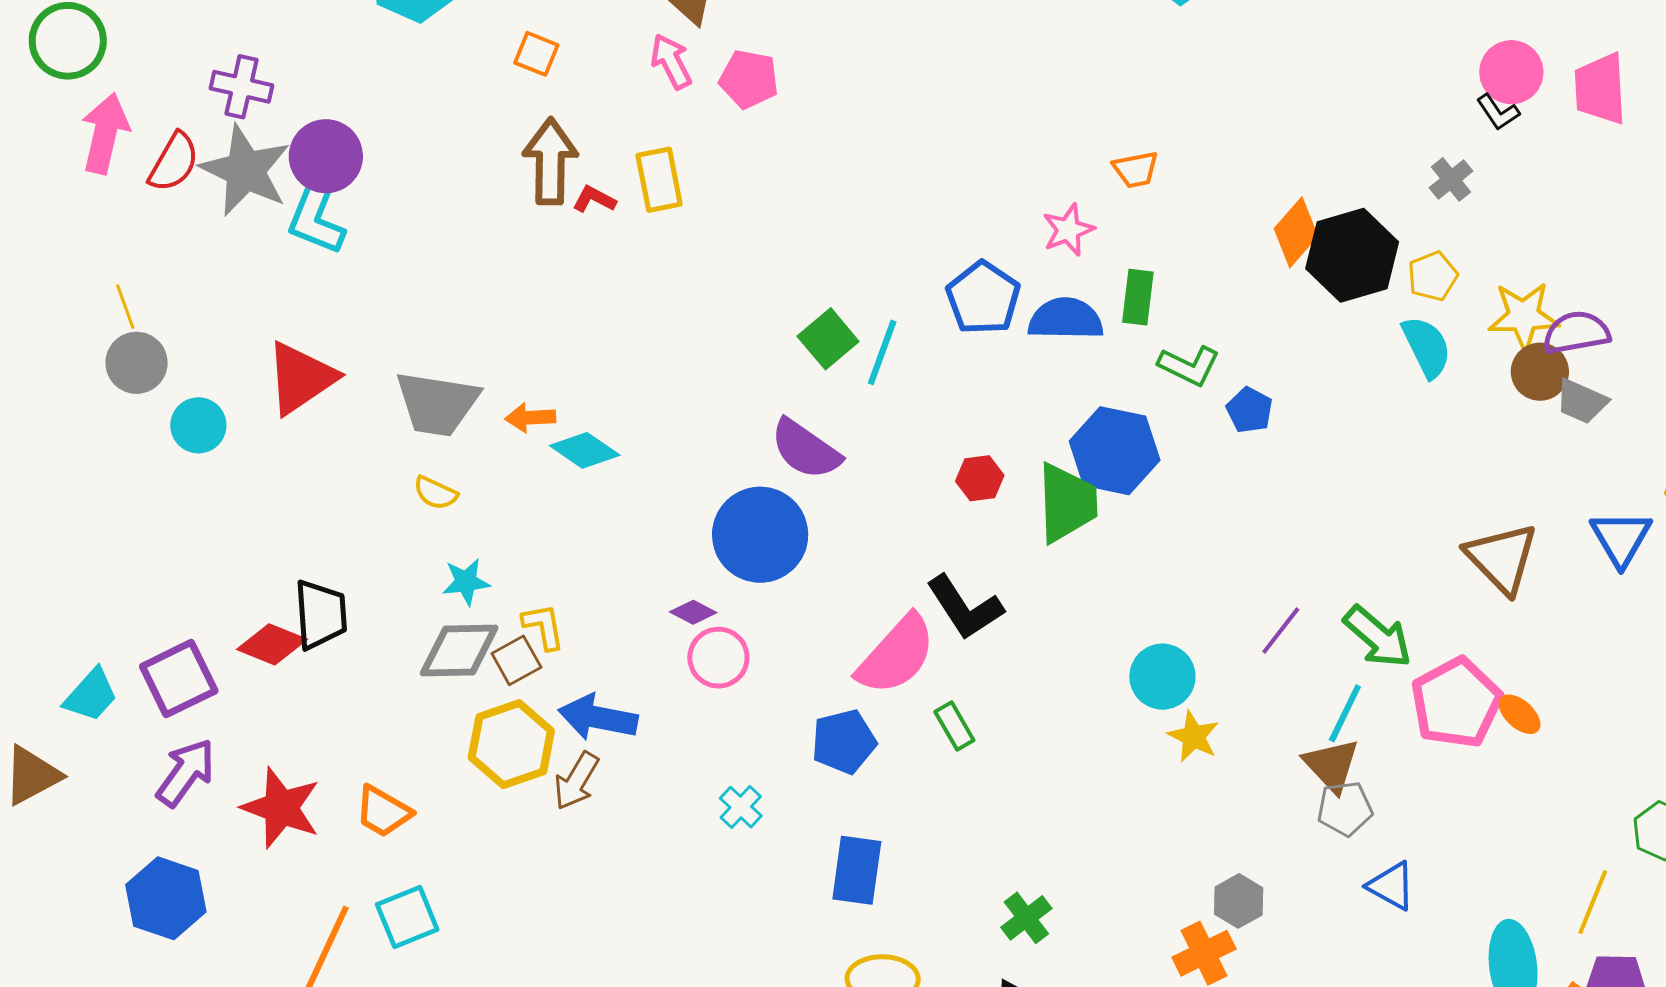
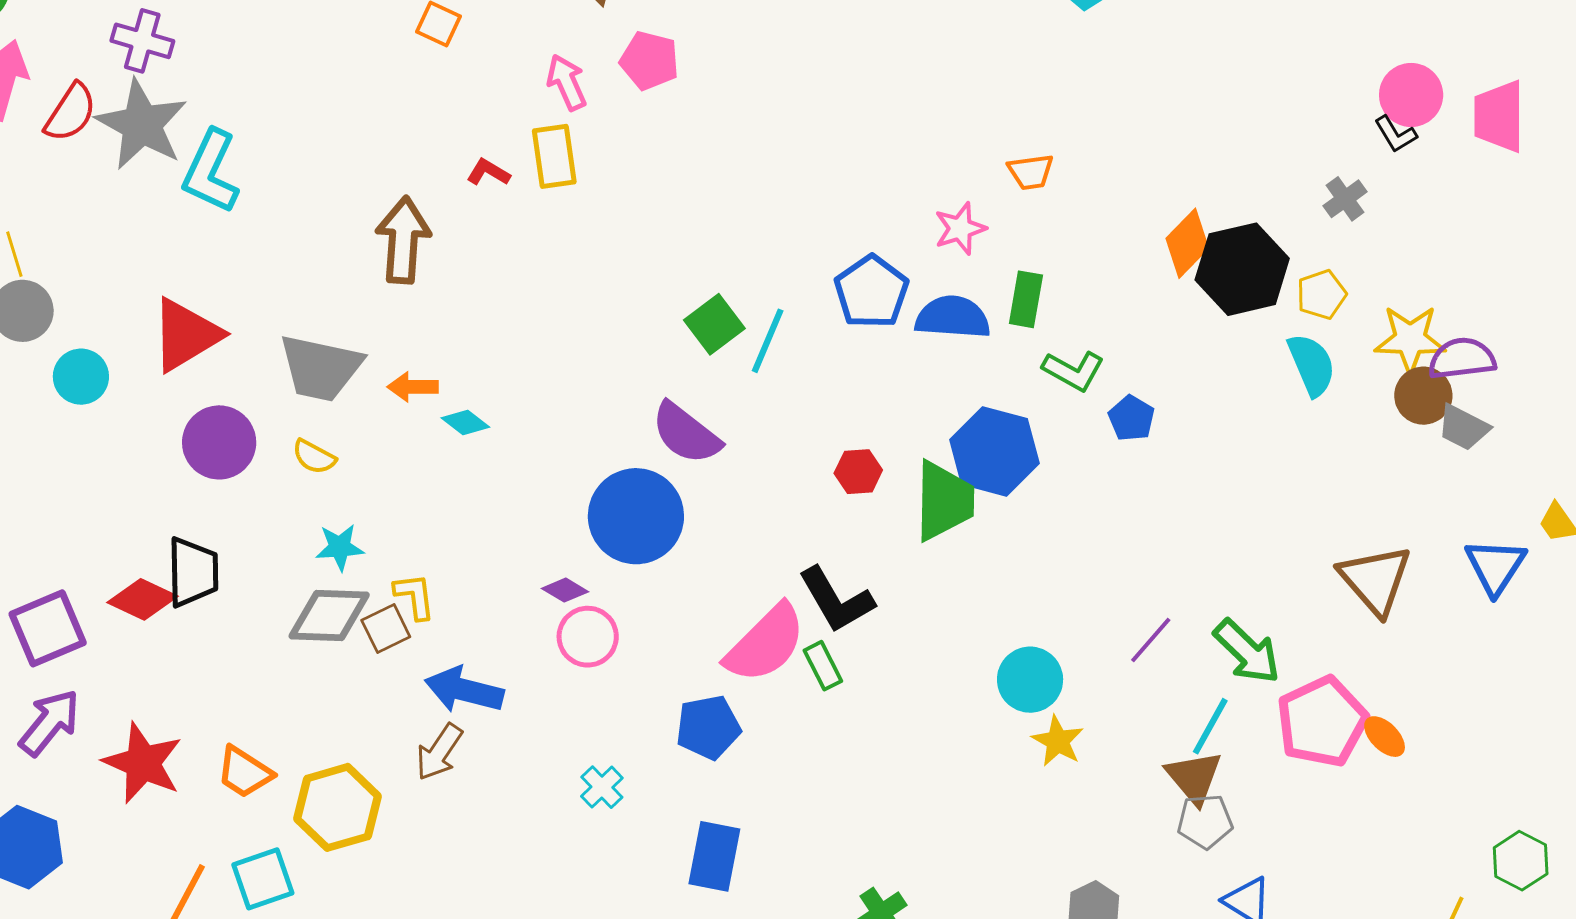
pink arrow: (671, 61) -> (567, 82), moved
purple circle: (326, 156) -> (219, 442), moved
brown arrow: (550, 161) -> (403, 240), moved
cyan diamond: (585, 450) -> (465, 423), size x0.7
green rectangle: (954, 726) -> (823, 666), moved
yellow hexagon: (511, 744) -> (337, 807), moved

